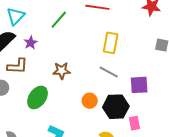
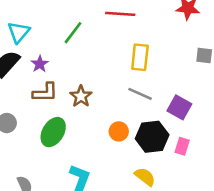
brown L-shape: (17, 66) -> (45, 92), moved
brown star: (62, 71) -> (81, 96), turned -30
purple square: (139, 85) -> (179, 107), turned 36
pink rectangle: (134, 123) -> (182, 146), moved, turned 32

